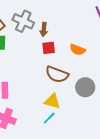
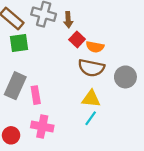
red square: (49, 48) -> (77, 39), turned -32
orange semicircle: (78, 50) -> (95, 47), moved

